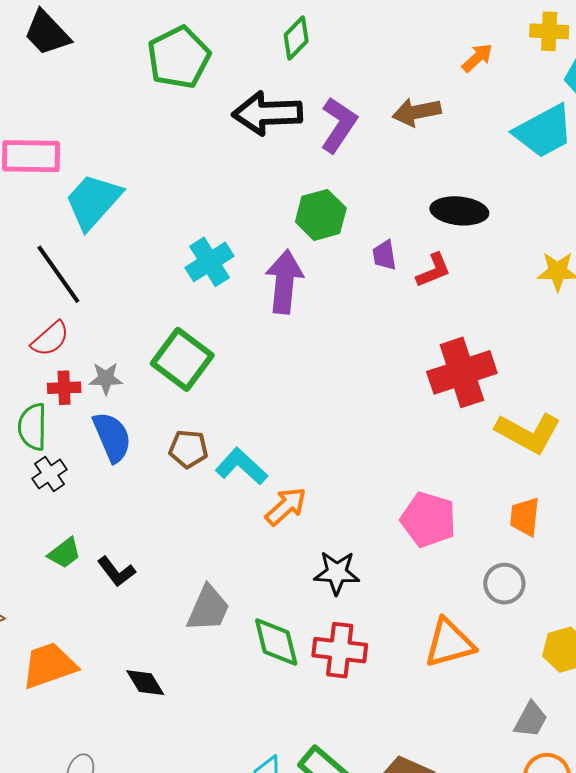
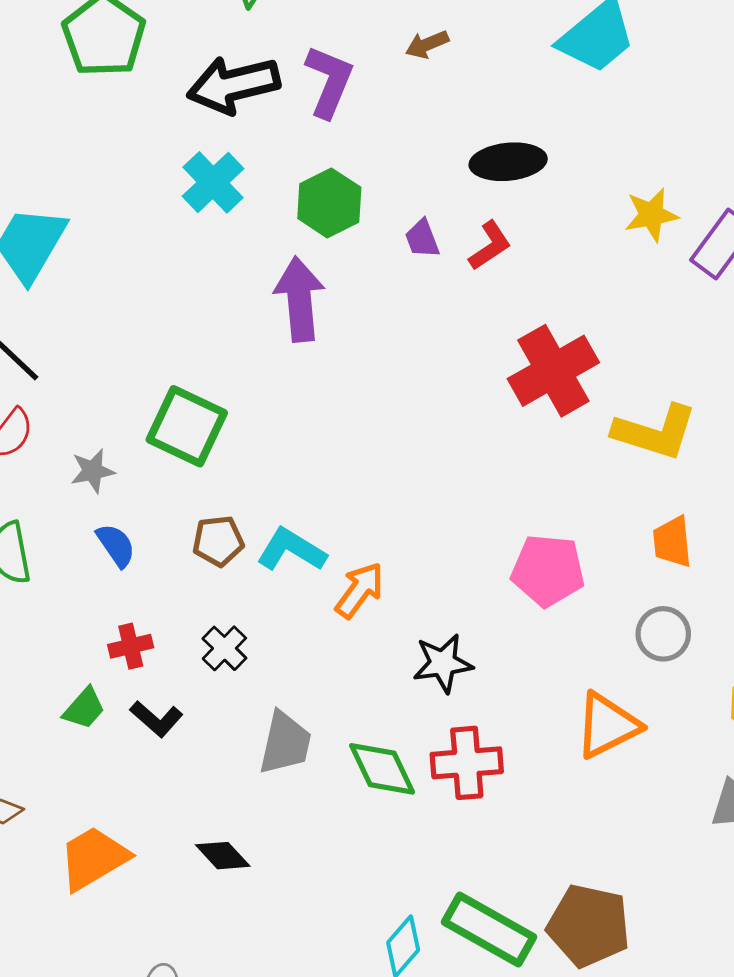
brown arrow: (417, 112) -> (427, 44), size x0.7
cyan cross: (210, 262) -> (213, 182), moved
red cross: (64, 388) -> (131, 646), moved
blue semicircle: (112, 437) -> (116, 545), size x0.7
black cross: (50, 474) -> (224, 648), moved

